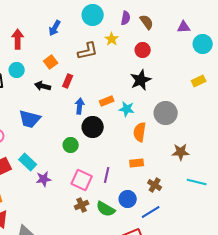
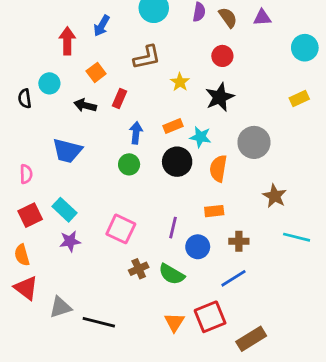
purple triangle: (184, 27) -> (262, 18), moved
red arrow: (18, 39) -> (67, 41), moved
yellow star: (112, 39) -> (180, 82), moved
black circle: (93, 127) -> (177, 162), moved
green circle: (71, 145) -> (129, 164), moved
brown star: (181, 152) -> (275, 196), turned 30
purple star: (44, 179) -> (70, 241), moved
pink square: (82, 180) -> (121, 229), moved
brown cross: (155, 185) -> (239, 241), turned -32
blue circle: (128, 199) -> (198, 247), moved

